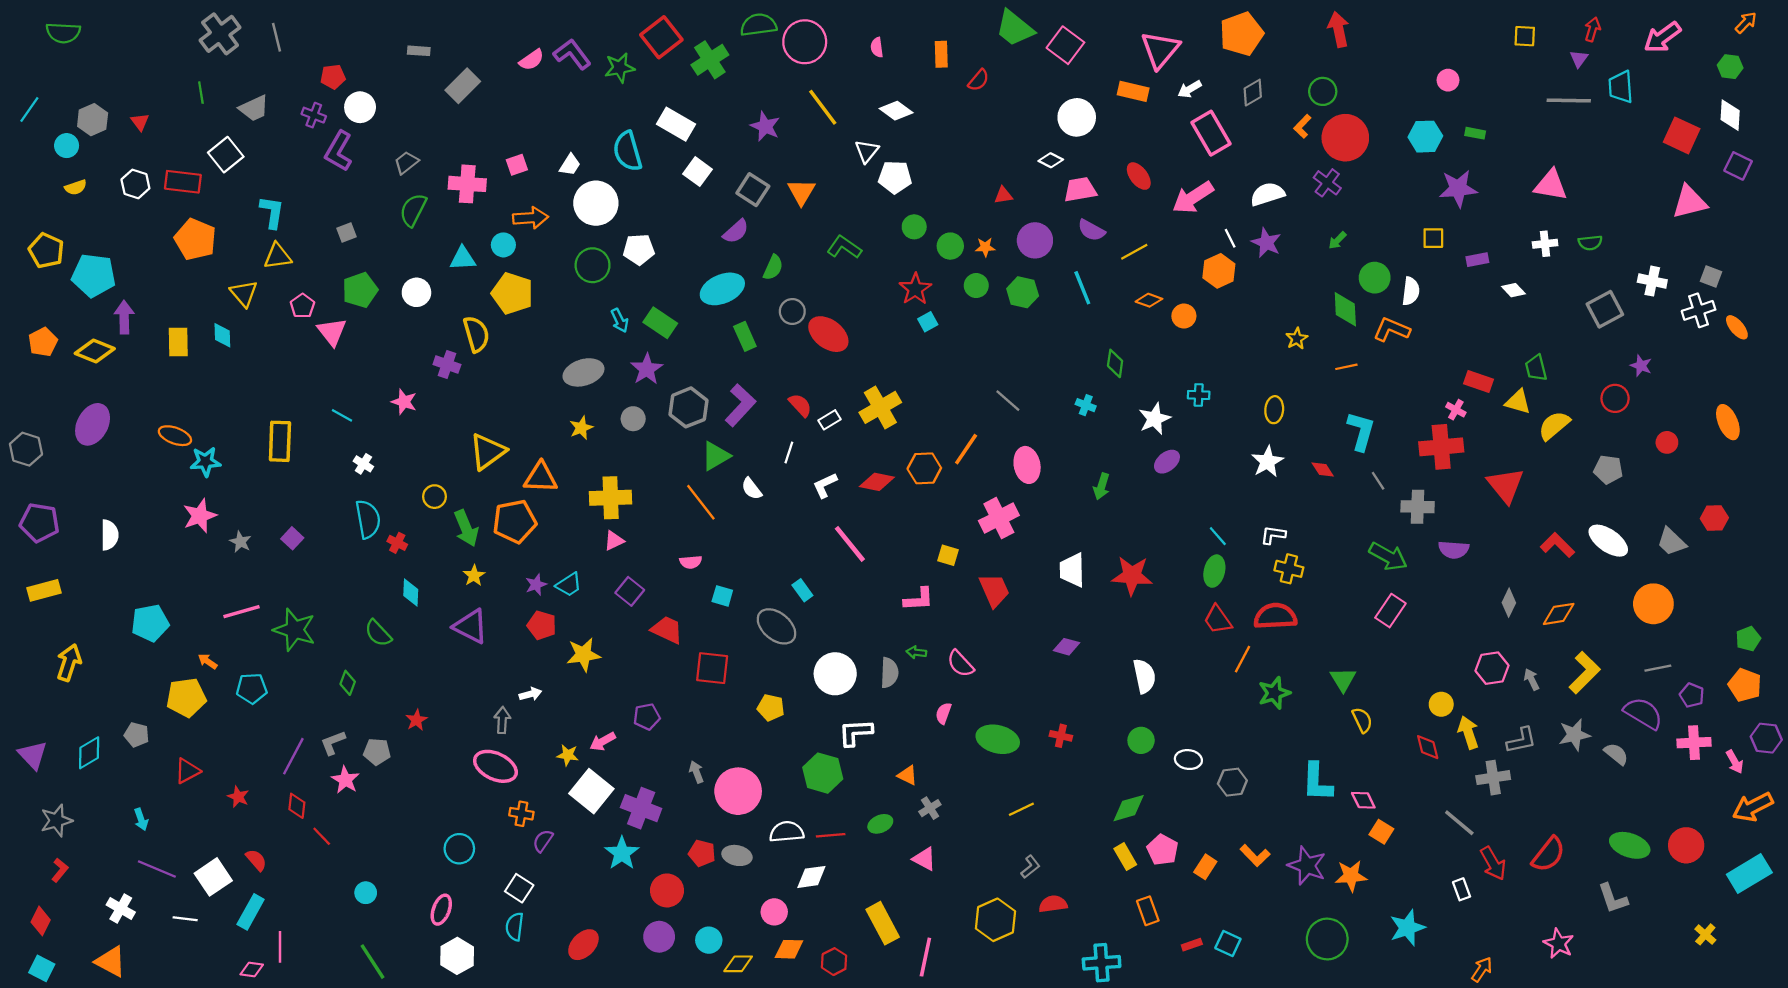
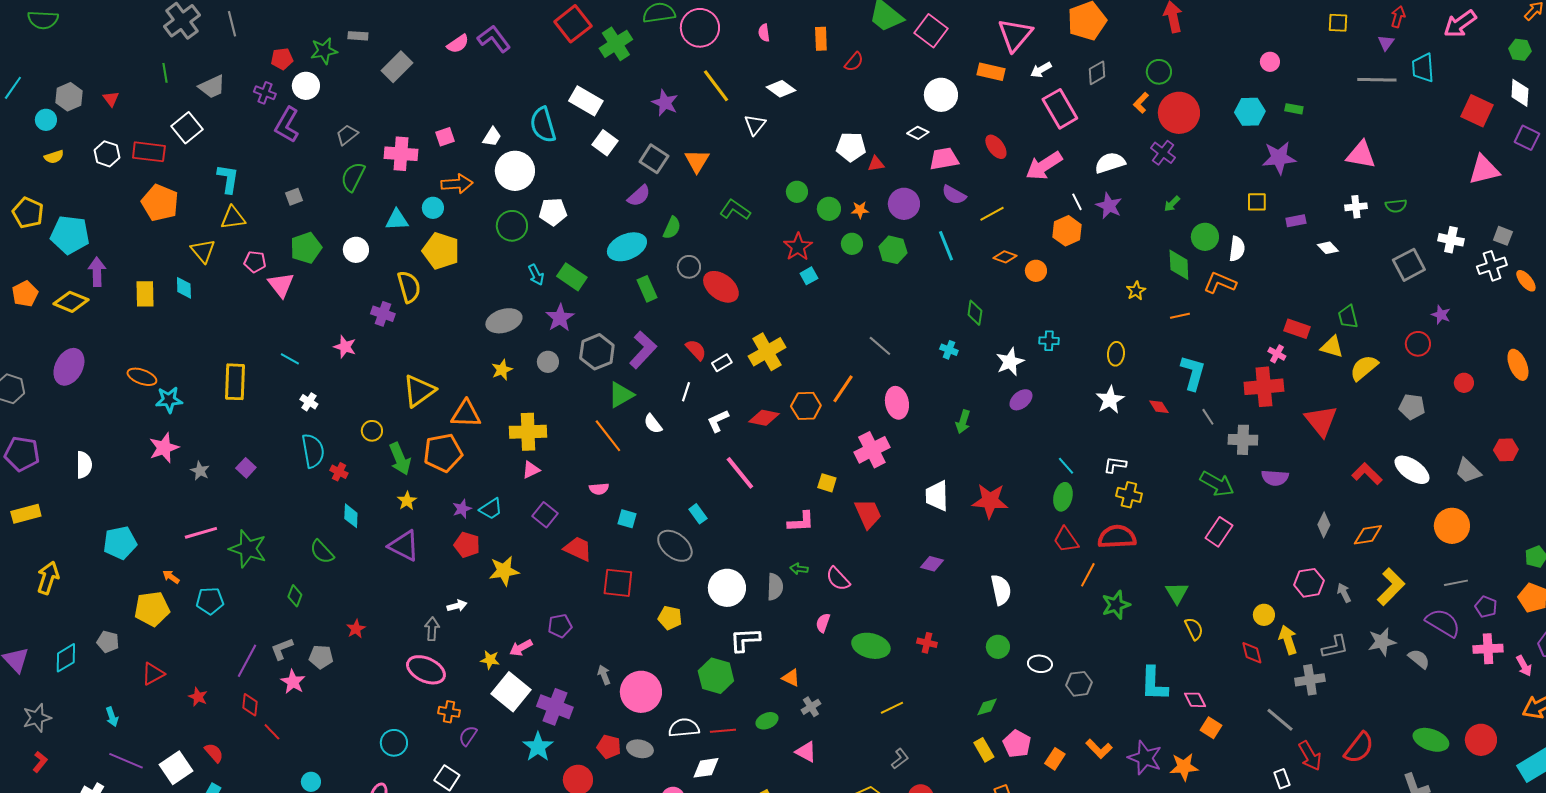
green star: (620, 68) -> (324, 51), moved
white pentagon: (895, 177) -> (851, 147), moved
pink pentagon: (302, 306) -> (255, 262), turned -30
green diamond: (1129, 808) -> (987, 707), size x0.7

